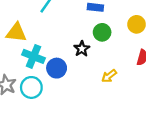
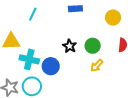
green circle: (102, 32) -> (93, 46), moved

